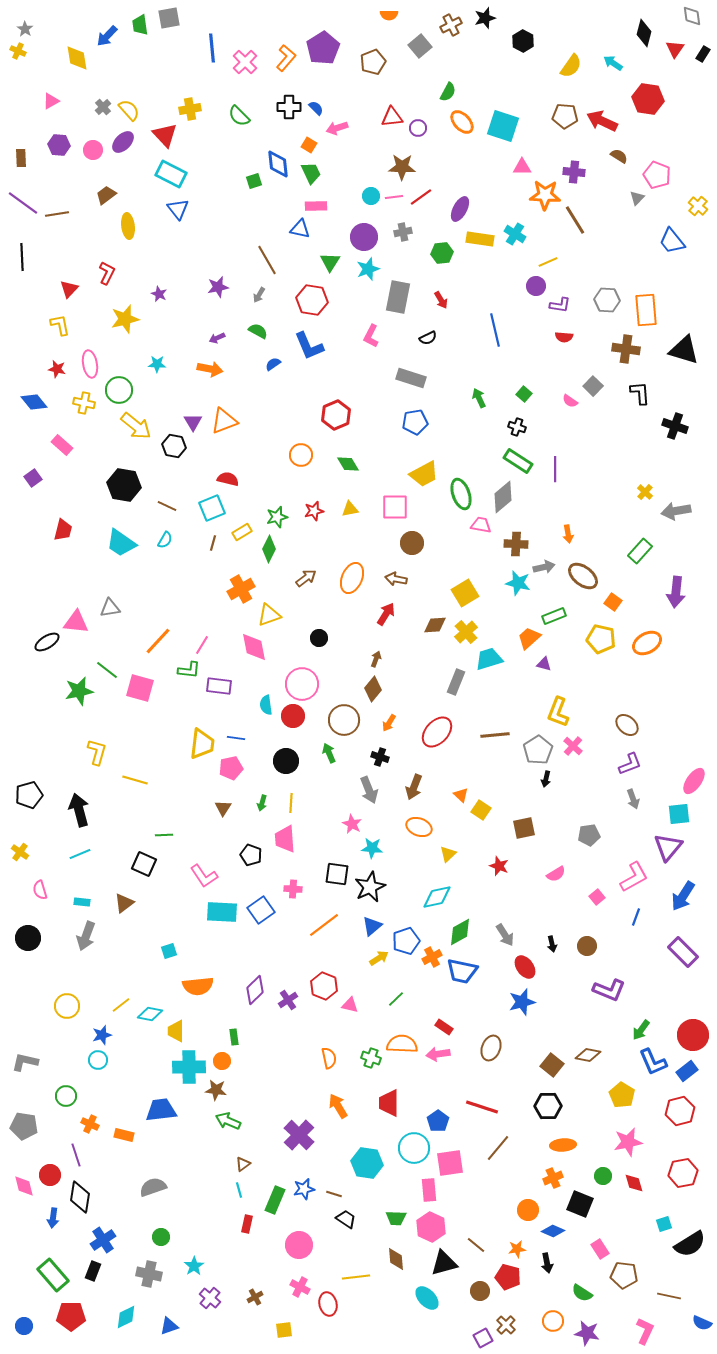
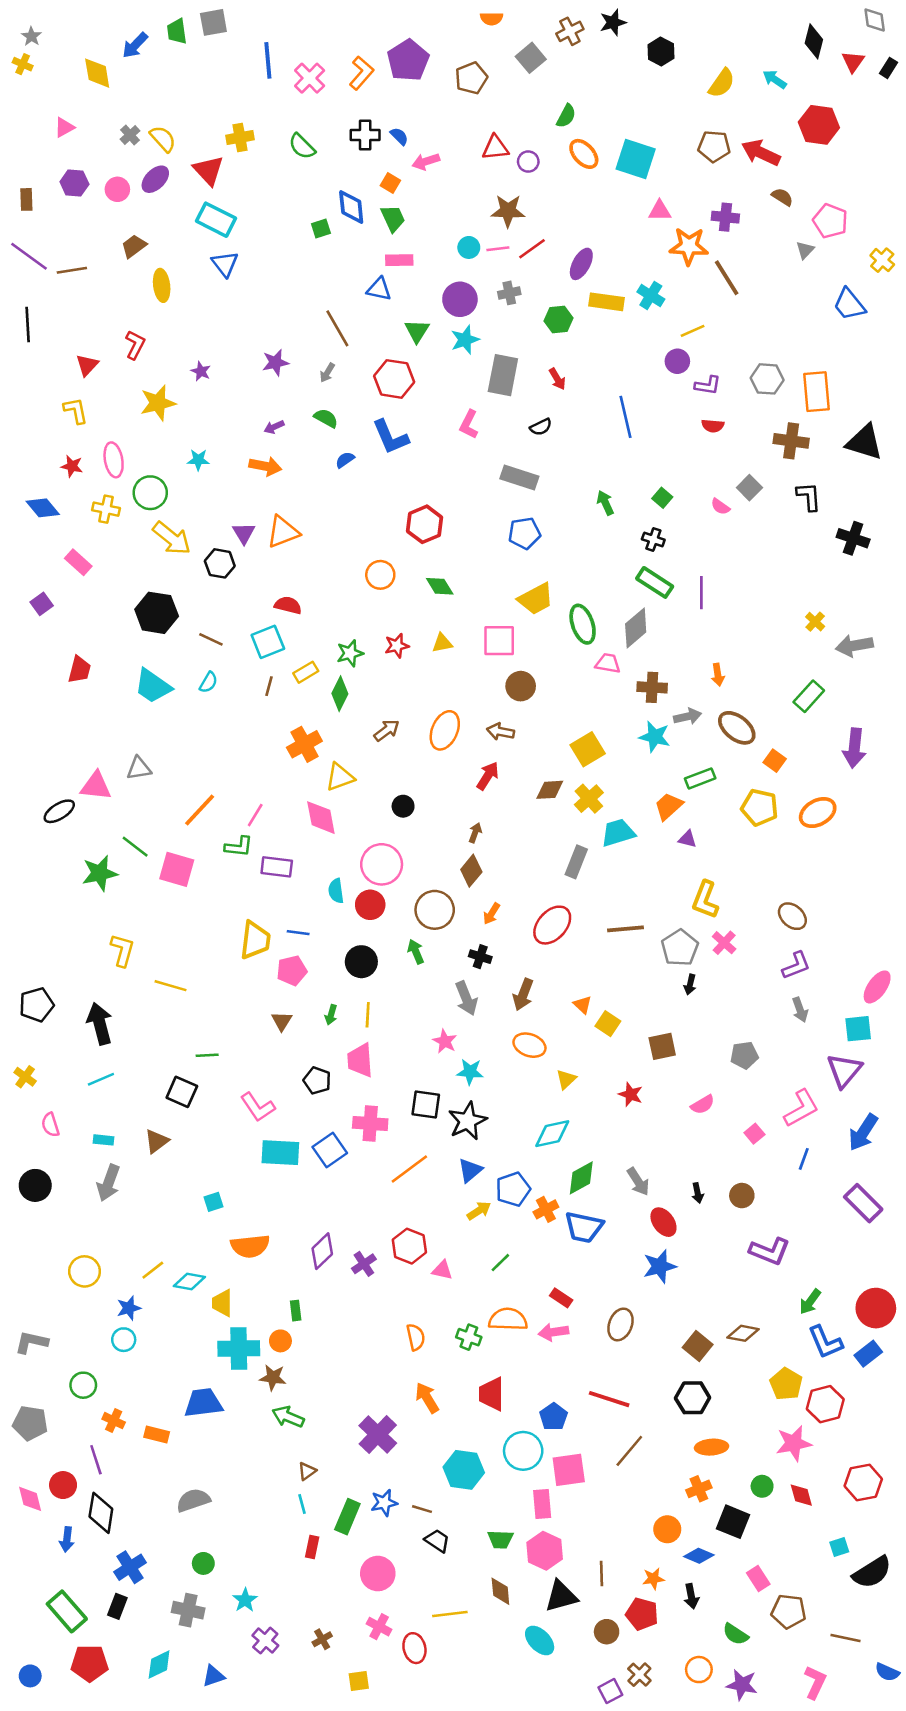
pink cross: (293, 889) -> (370, 1123), size x1.5
red hexagon: (680, 1111) -> (825, 1404), moved
brown line: (476, 1245) -> (602, 1574), turned 48

